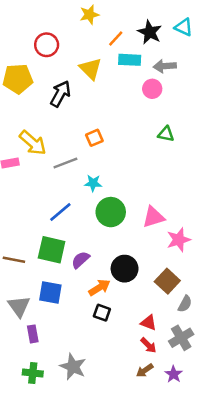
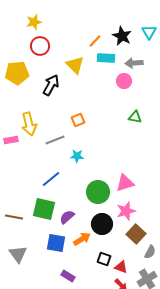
yellow star: (89, 15) -> (34, 22), moved
cyan triangle: (184, 27) -> (149, 32), turned 35
yellow arrow: (33, 143) -> (29, 124), turned 35
green circle: (111, 212) -> (98, 192), moved
pink star: (179, 240) -> (126, 211), moved
blue square: (50, 292) -> (56, 243), moved
black square: (102, 313) -> (104, 259), moved
purple rectangle: (33, 334) -> (68, 276), moved, turned -48

